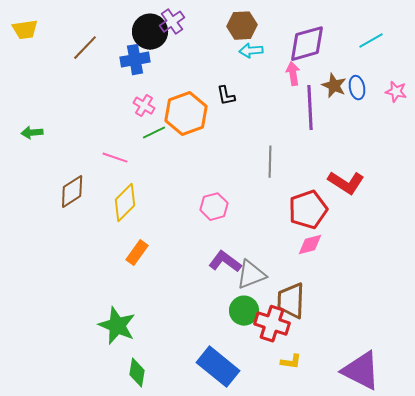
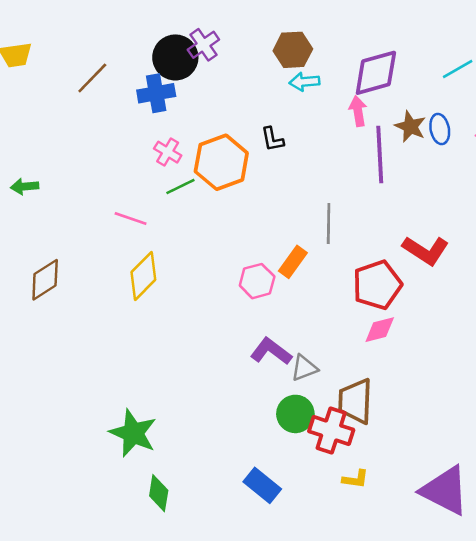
brown diamond: (72, 192) -> (45, 280), moved
orange rectangle: (137, 253) -> (293, 262), moved
gray triangle: (251, 275) -> (304, 368), size x0.7
blue rectangle: (218, 367) -> (262, 485), size x0.7

